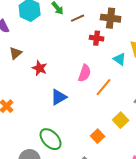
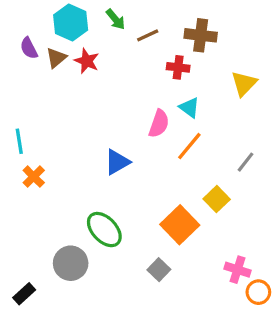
brown triangle: (16, 53) -> (56, 58), moved
cyan triangle: (120, 59) -> (189, 108), moved
red star: (40, 68) -> (87, 61), moved
orange square: (98, 136) -> (180, 225), size x1.6

